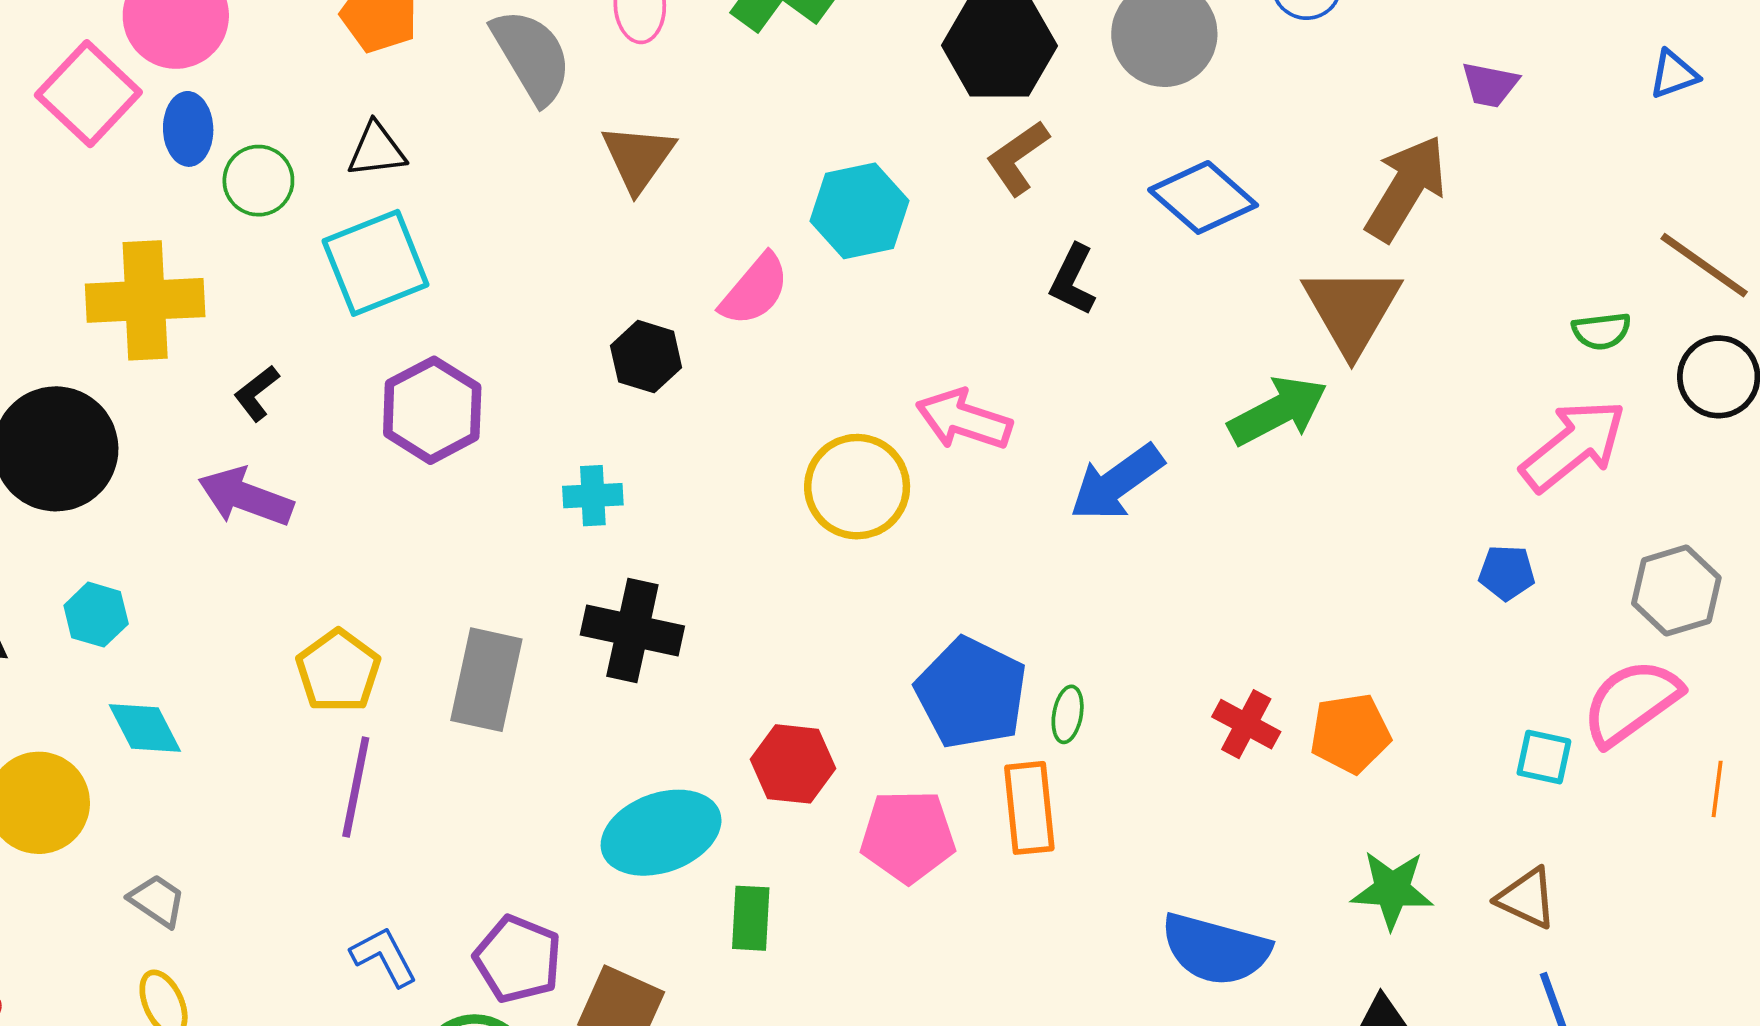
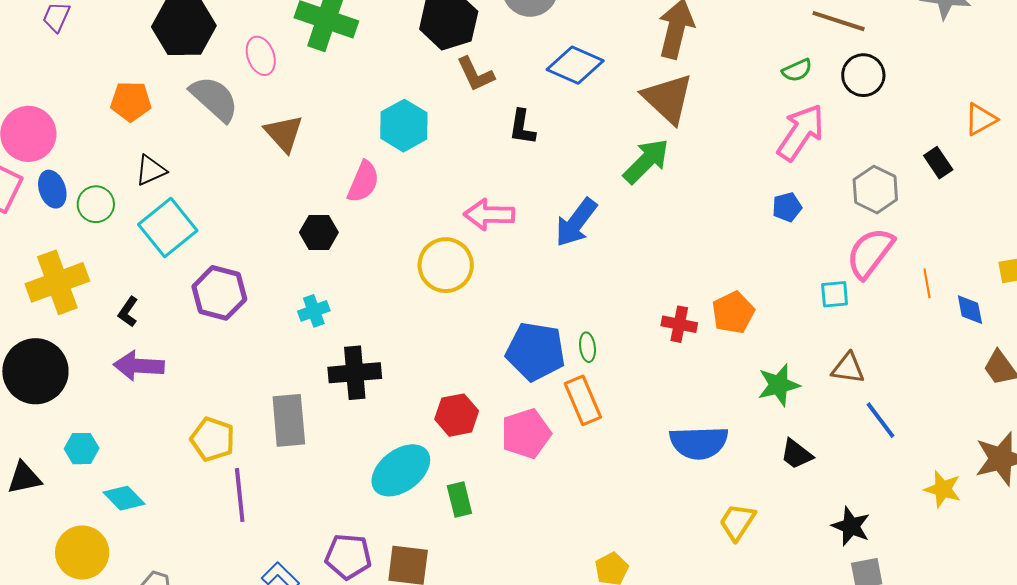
brown L-shape: (1018, 158) -> (475, 74), turned -63

